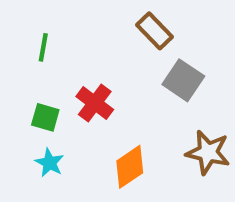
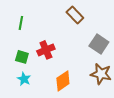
gray square: (183, 80) -> (99, 44), moved
red cross: (95, 103) -> (46, 50), turned 30

